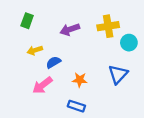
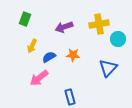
yellow arrow: (35, 50) -> (32, 46), turned -48
orange star: (80, 80) -> (73, 55), moved
blue rectangle: (76, 106) -> (70, 97), turned 56

